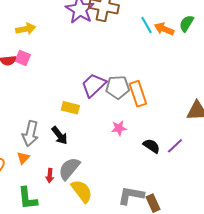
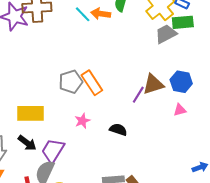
purple trapezoid: (94, 85) -> (53, 151), moved
yellow rectangle: (70, 108) -> (30, 113), size x1.5
purple line: (175, 146) -> (138, 95), moved

